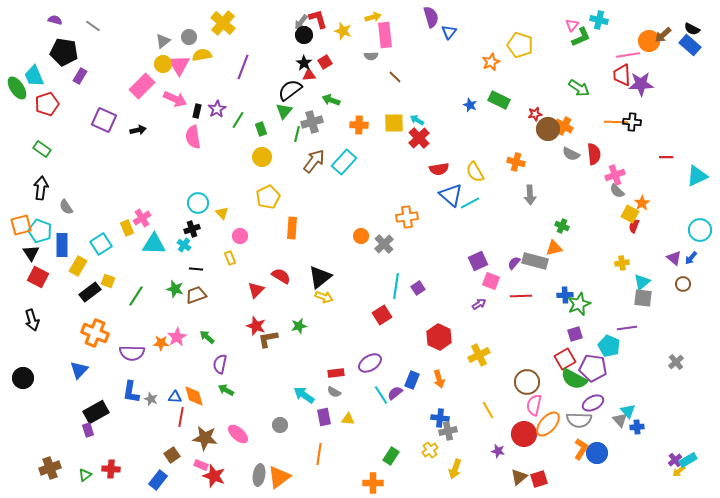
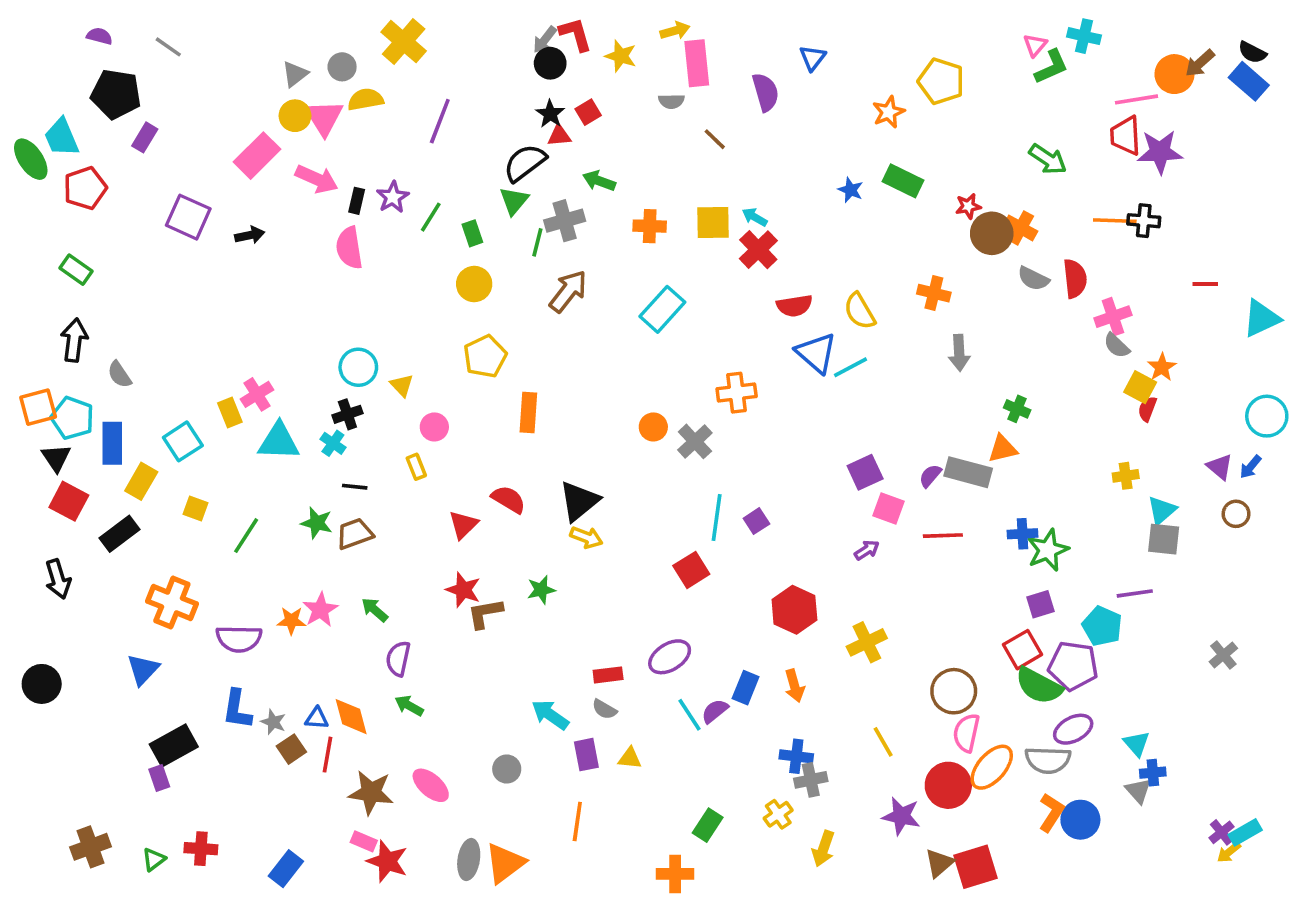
purple semicircle: (431, 17) -> (766, 92), moved
cyan rectangle: (344, 162) -> (662, 309), moved
black rectangle: (90, 292) -> (119, 534), moved
gray triangle: (620, 420) -> (1138, 791), moved
purple star: (498, 451) -> (901, 816), size x1.5
brown square: (172, 455) -> (291, 749), moved
red square: (539, 479) -> (975, 867), size x1.4

